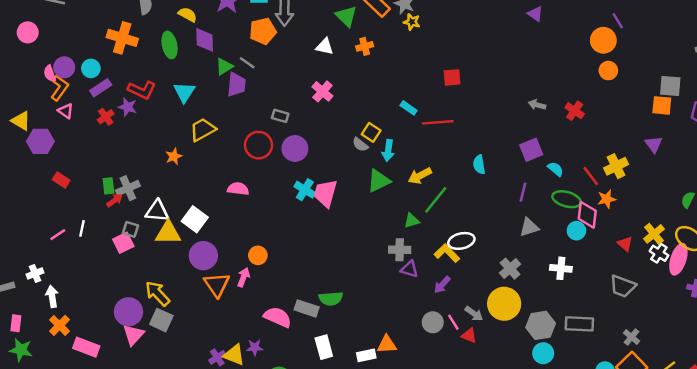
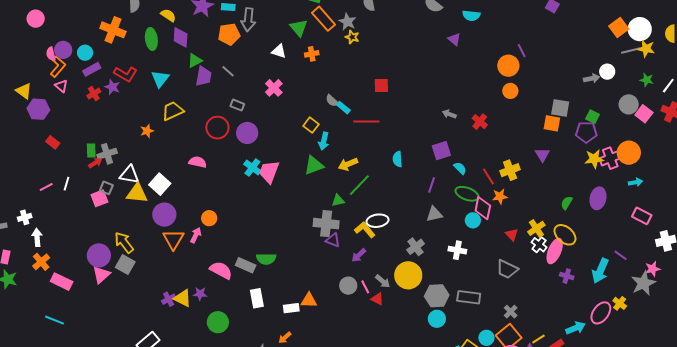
gray line: (247, 63) -> (228, 71), moved
gray semicircle: (360, 145) -> (332, 101), moved
gray cross: (400, 250) -> (326, 224), size x1.4

